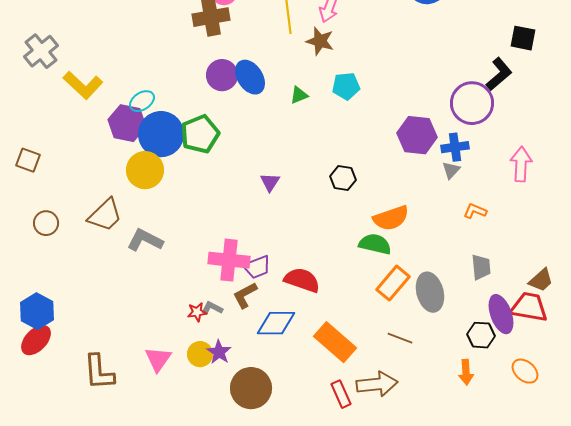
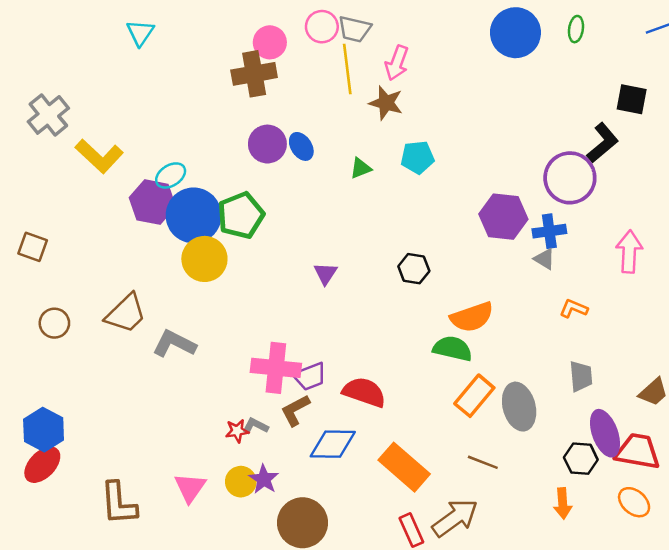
blue ellipse: (250, 77) -> (301, 146), size x0.7
yellow circle: (145, 170) -> (204, 259), moved
gray triangle: (451, 170) -> (545, 259), turned -42
red trapezoid: (529, 307) -> (638, 451), moved
brown arrow: (377, 384) -> (455, 518), turned -30

